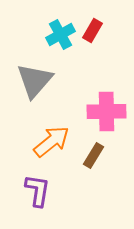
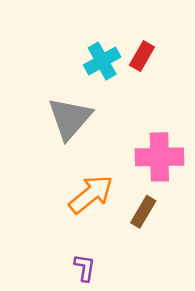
purple L-shape: (37, 190) -> (85, 268), moved, size x0.7

